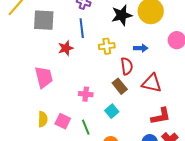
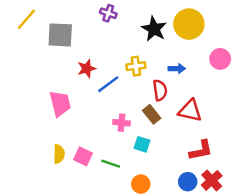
black star: (122, 15) -> (154, 29), turned -30
blue line: (82, 28) -> (108, 84), moved, turned 60
pink cross: (86, 94) -> (122, 123), moved
cyan square: (112, 111) -> (142, 144), turned -32
green line: (86, 127) -> (111, 164), turned -49

